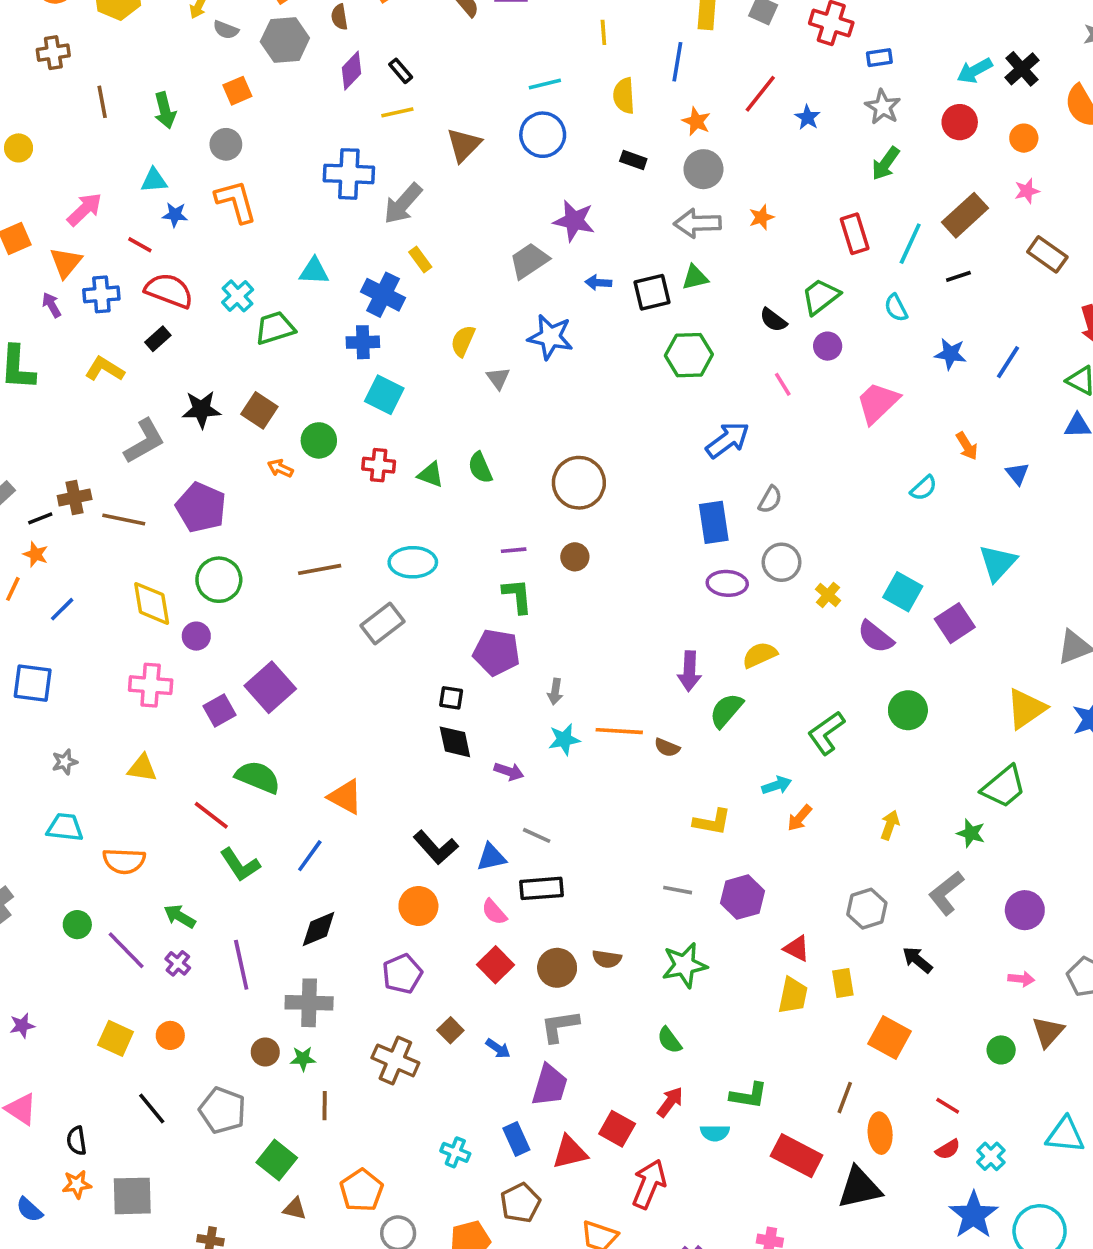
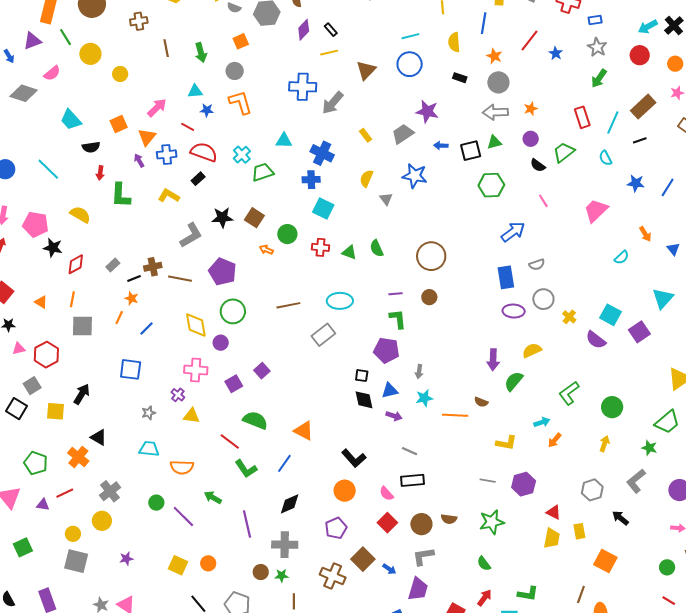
yellow rectangle: (420, 259) -> (365, 135), moved
purple circle: (828, 346) -> (531, 139), moved
gray semicircle: (770, 500) -> (537, 265), turned 42
purple square: (270, 687) -> (262, 371), size x0.6
green circle: (908, 710) -> (612, 407), moved
orange line: (619, 731) -> (455, 415), moved
blue triangle: (491, 857) -> (390, 391), moved
purple cross: (178, 963) -> (178, 395), moved
brown square: (450, 1030) -> (363, 559), size x1.6
red line: (948, 1106) -> (669, 601), moved

